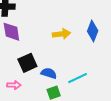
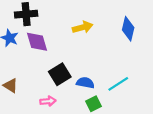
yellow arrow: (61, 34) -> (83, 27), moved

